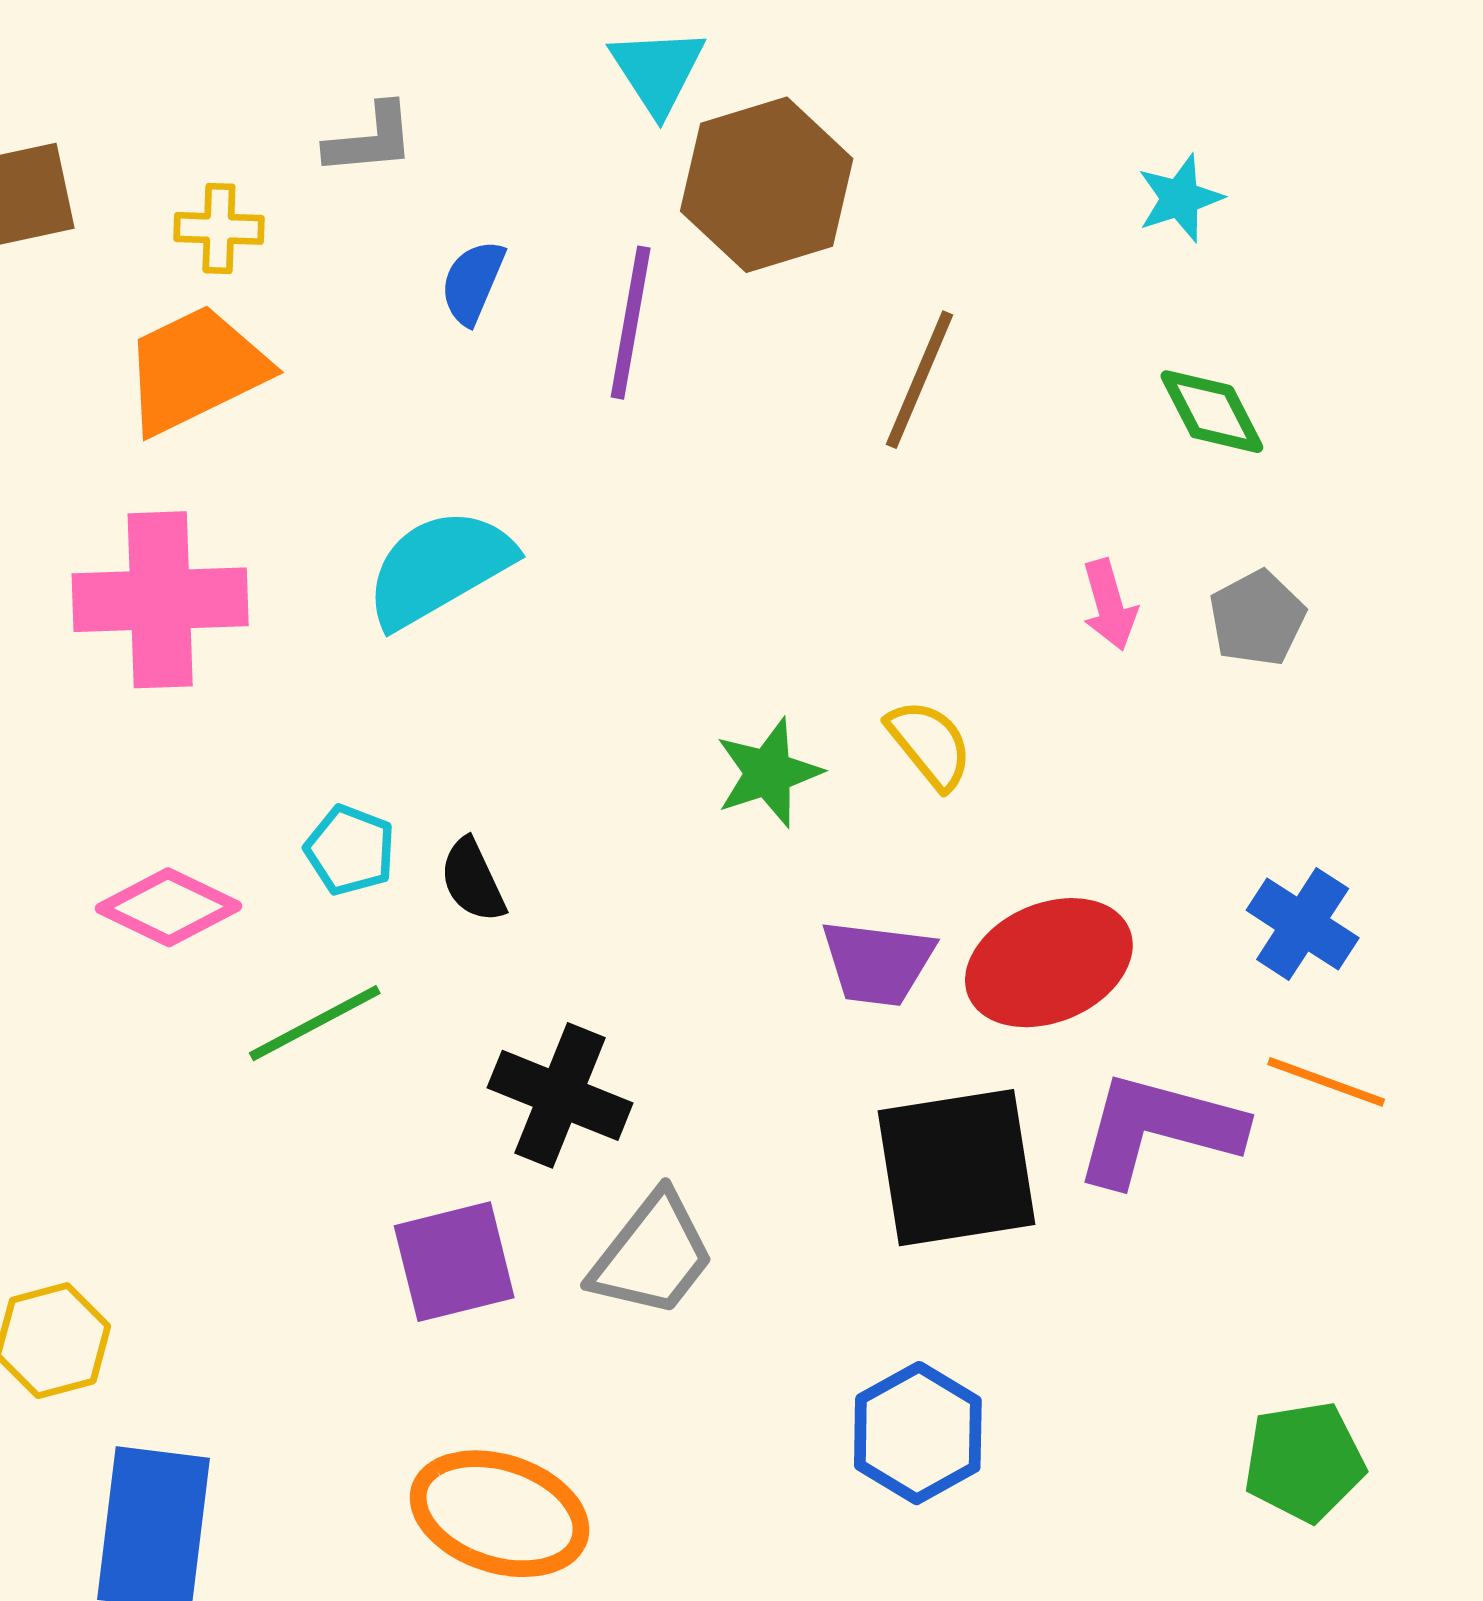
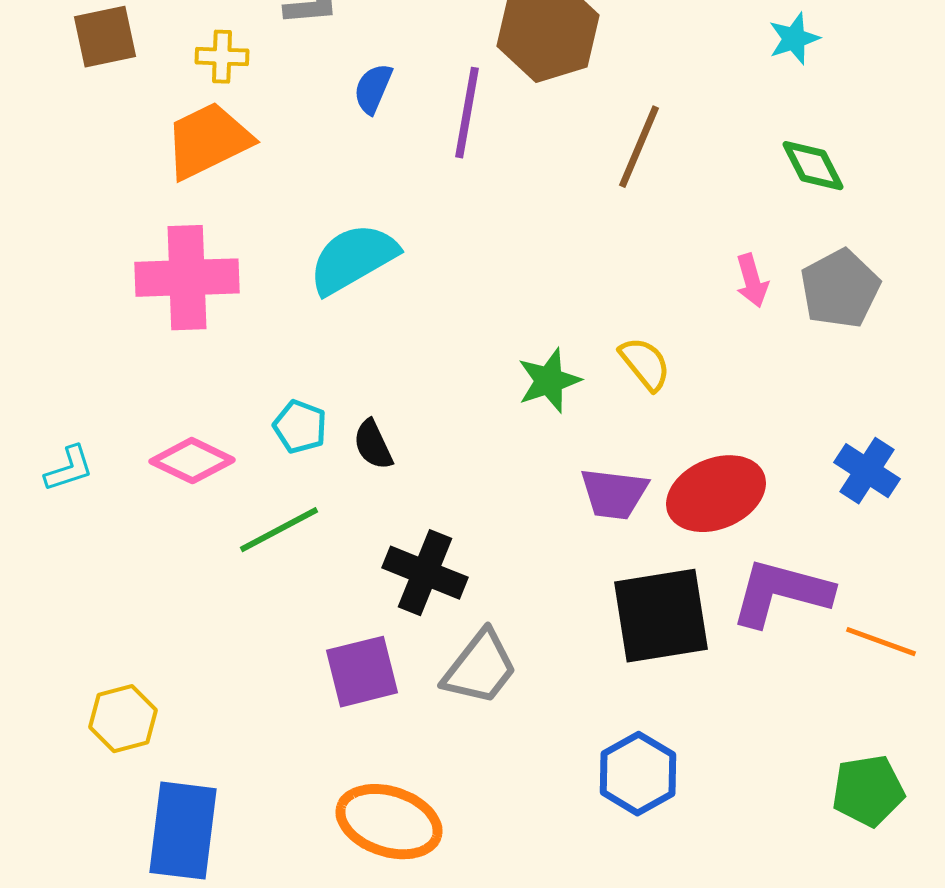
gray pentagon: (1257, 618) -> (840, 289), size x1.4
orange line: (1326, 1082) -> (881, 642), moved

